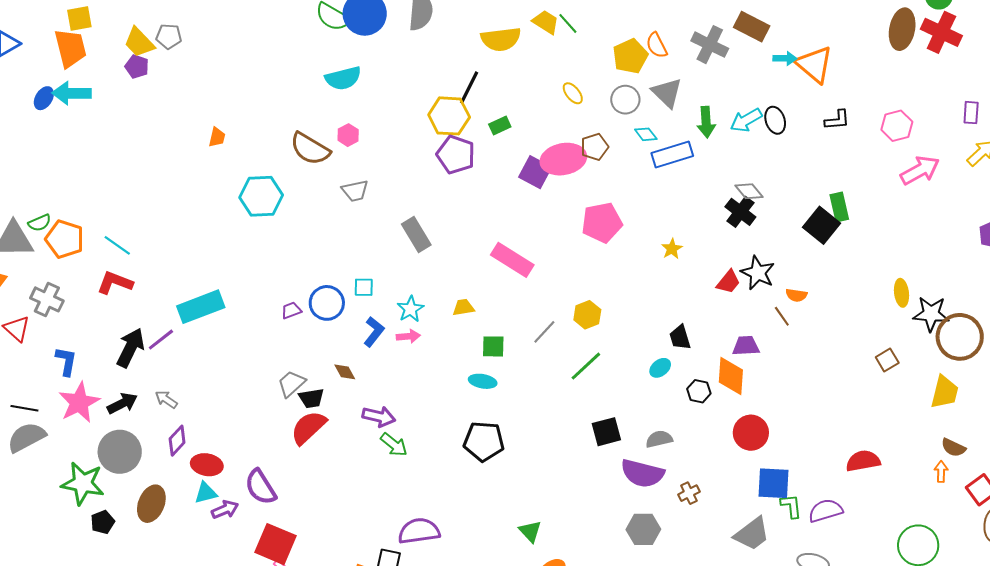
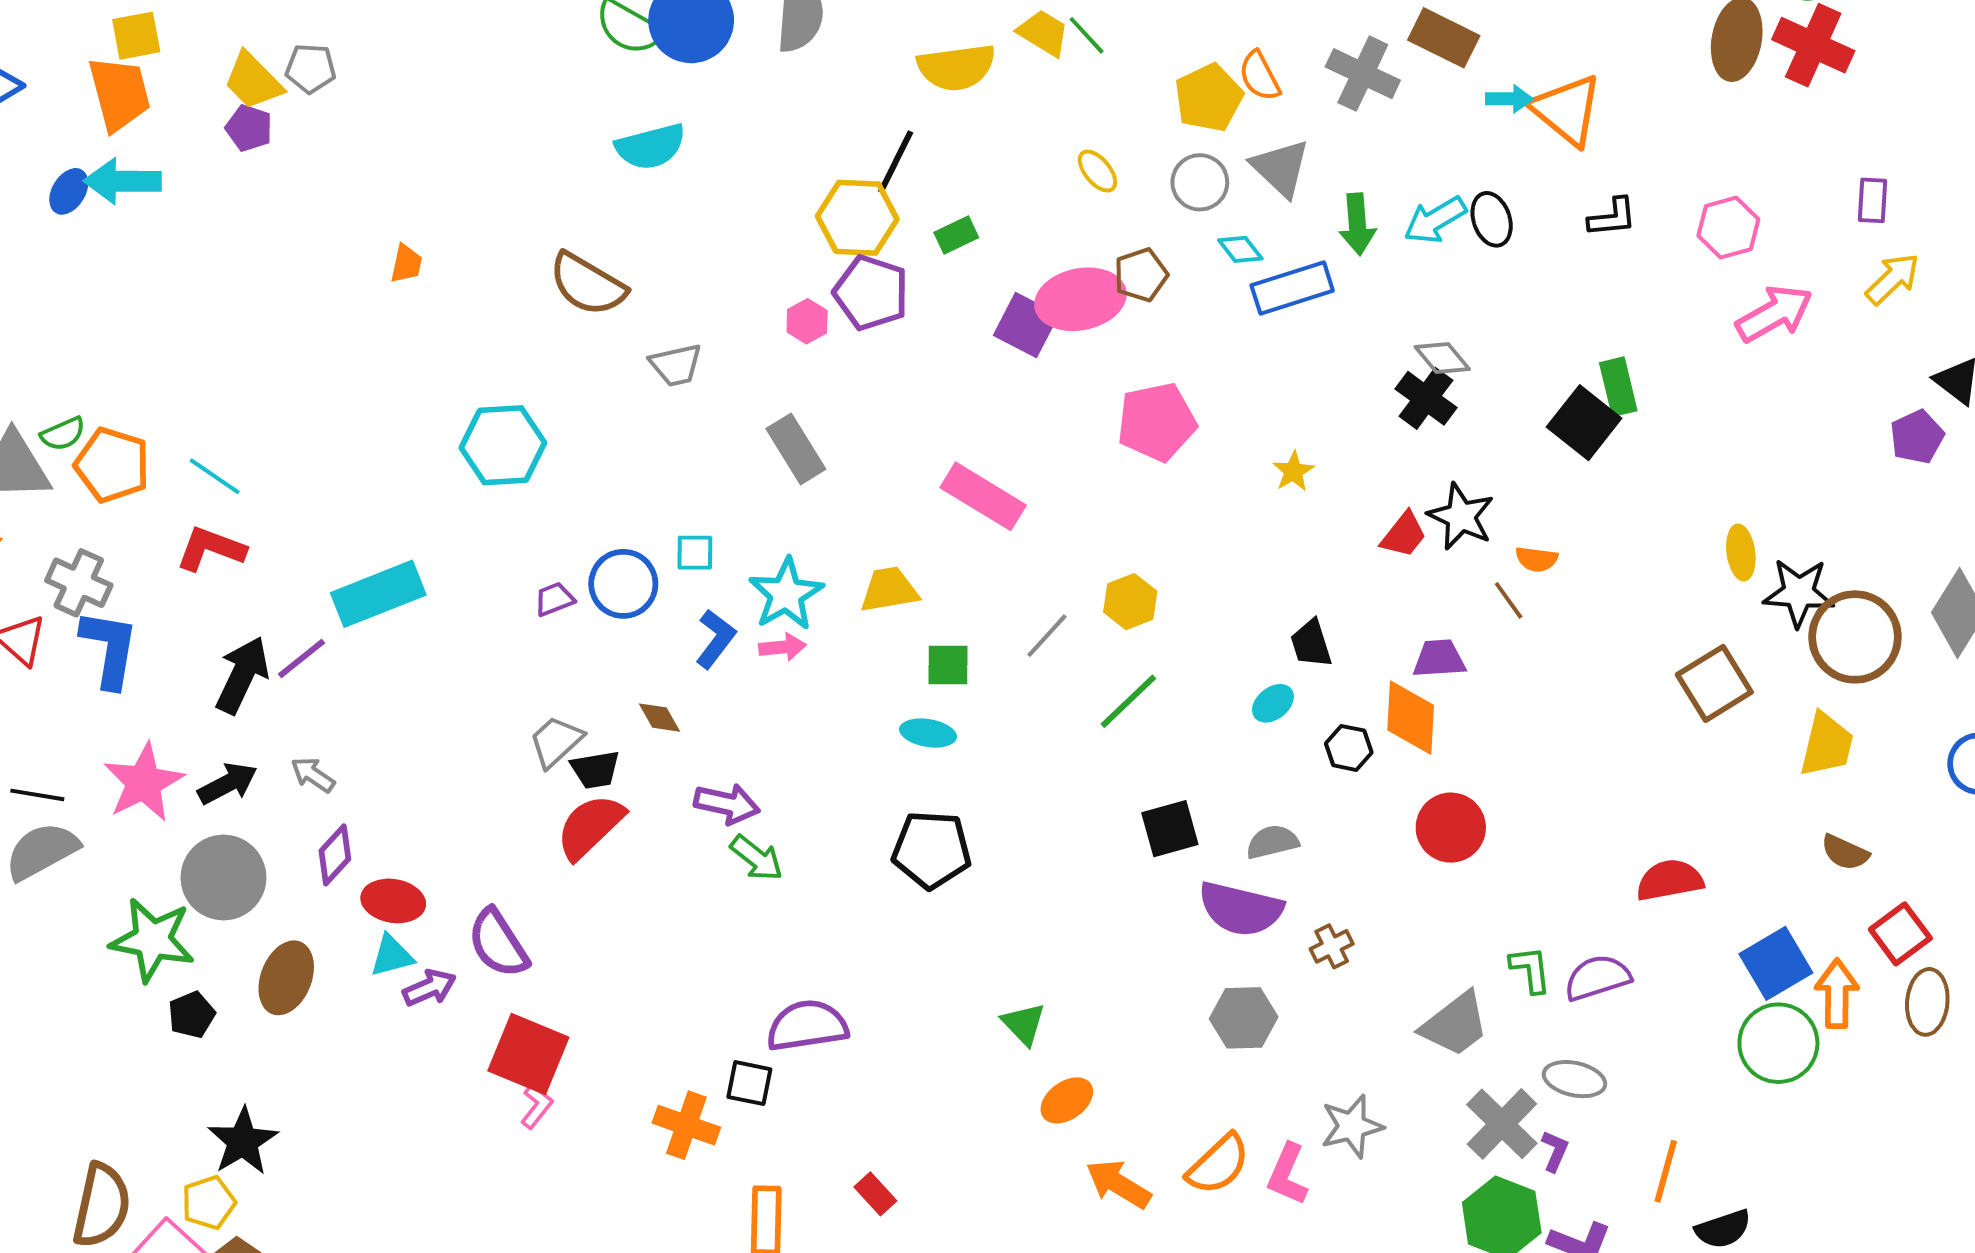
pink hexagon: (348, 135) -> (807, 321), moved
cyan hexagon: (261, 196) -> (503, 445), moved
yellow trapezoid: (463, 307) -> (889, 590), size x1.4
cyan star: (410, 309) -> (786, 594), size x1.4
brown square: (887, 360) -> (1714, 683), size x1.6
blue L-shape: (66, 361) -> (109, 649), moved, size x1.4
orange arrow: (941, 472) -> (1837, 994), moved, size x1.6
blue square: (773, 483) -> (1776, 963), moved, turned -33

